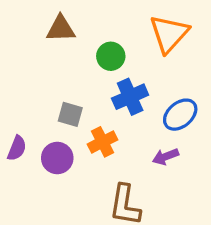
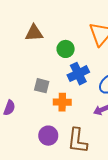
orange cross: (103, 142) -> (62, 102), turned 30
purple circle: (57, 158) -> (48, 136), moved

